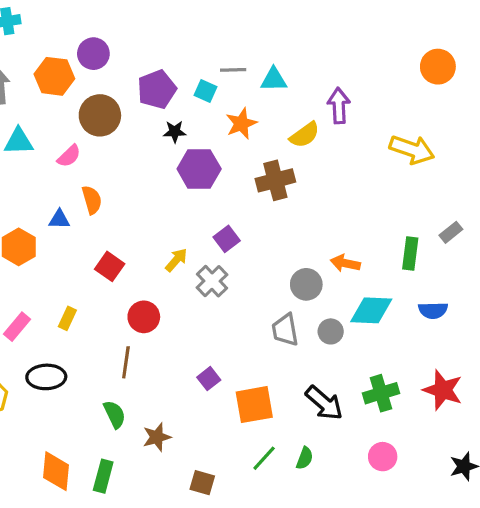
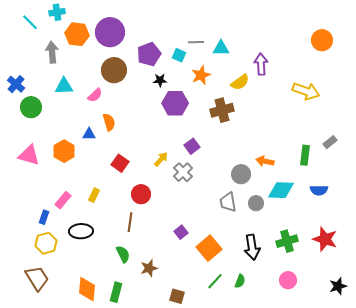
purple circle: (93, 54) -> (110, 32), size x1.5
orange hexagon: (54, 76) -> (77, 34), moved
black arrow: (324, 403) -> (252, 247), turned 40
orange square: (254, 405) -> (209, 248), turned -30

